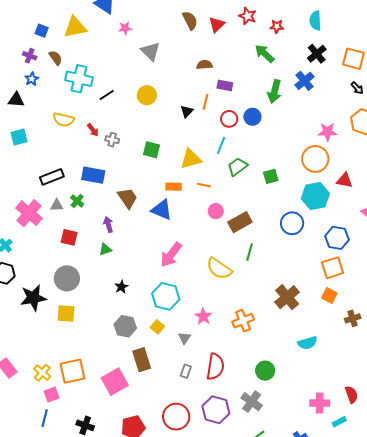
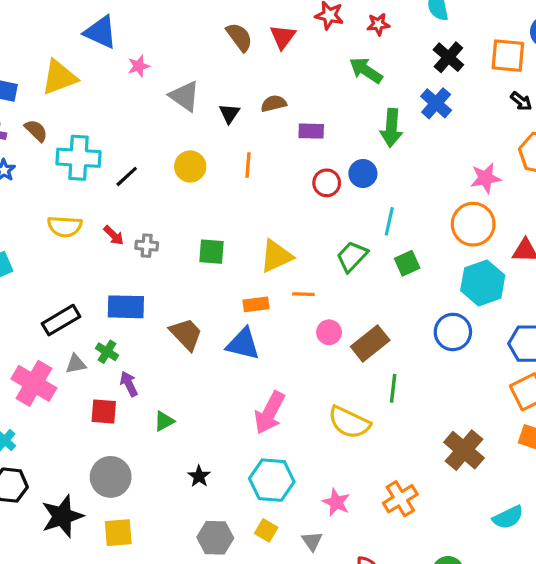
orange line: (205, 102) -> (248, 165), moved
black triangle: (187, 111) -> (229, 113), moved
cyan line: (221, 145) -> (389, 221), moved
purple arrow: (108, 225) -> (129, 384), moved

